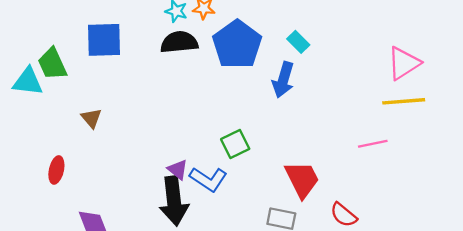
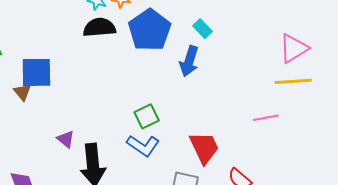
blue square: (104, 40) -> (36, 72), moved
purple triangle: (178, 169) -> (66, 139), moved
blue L-shape: (208, 179) -> (143, 146), moved

